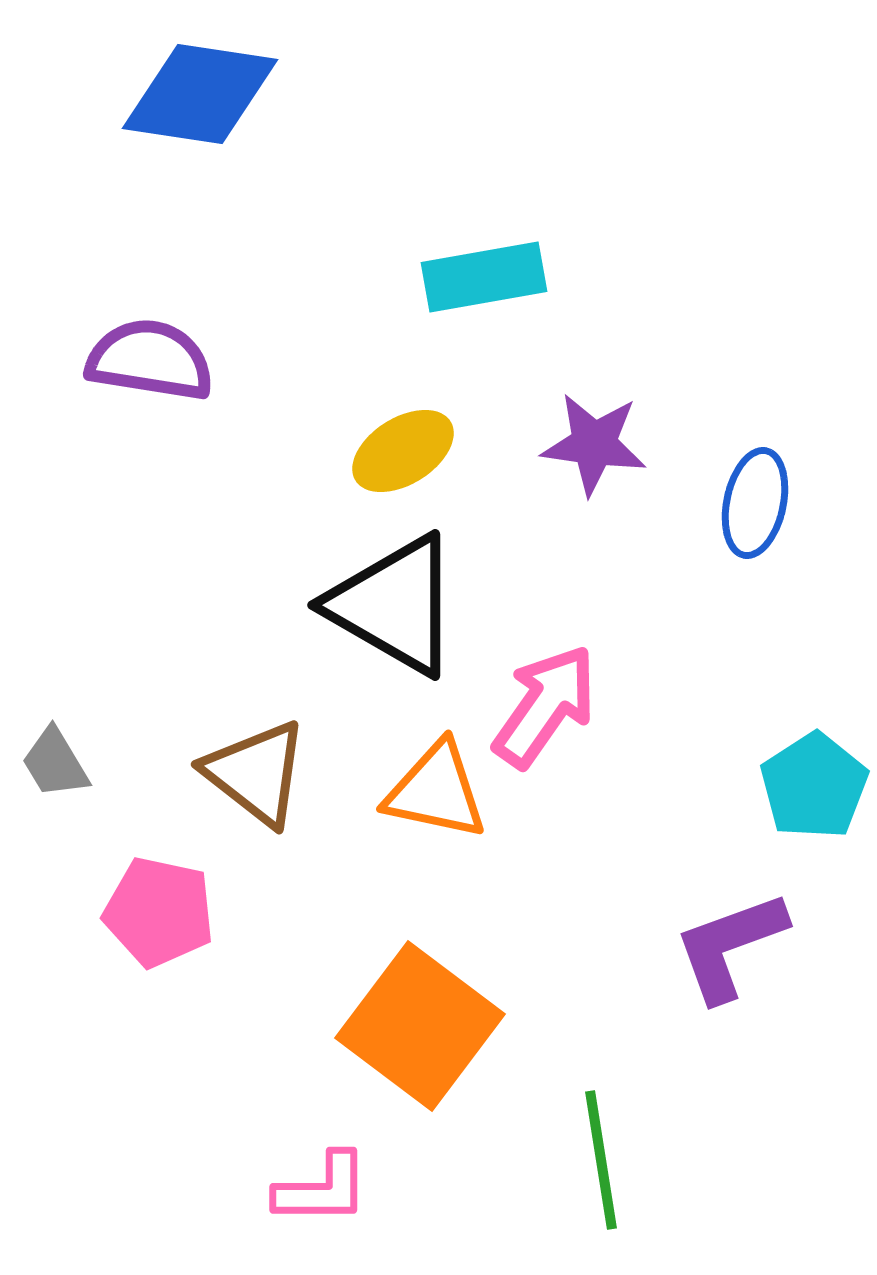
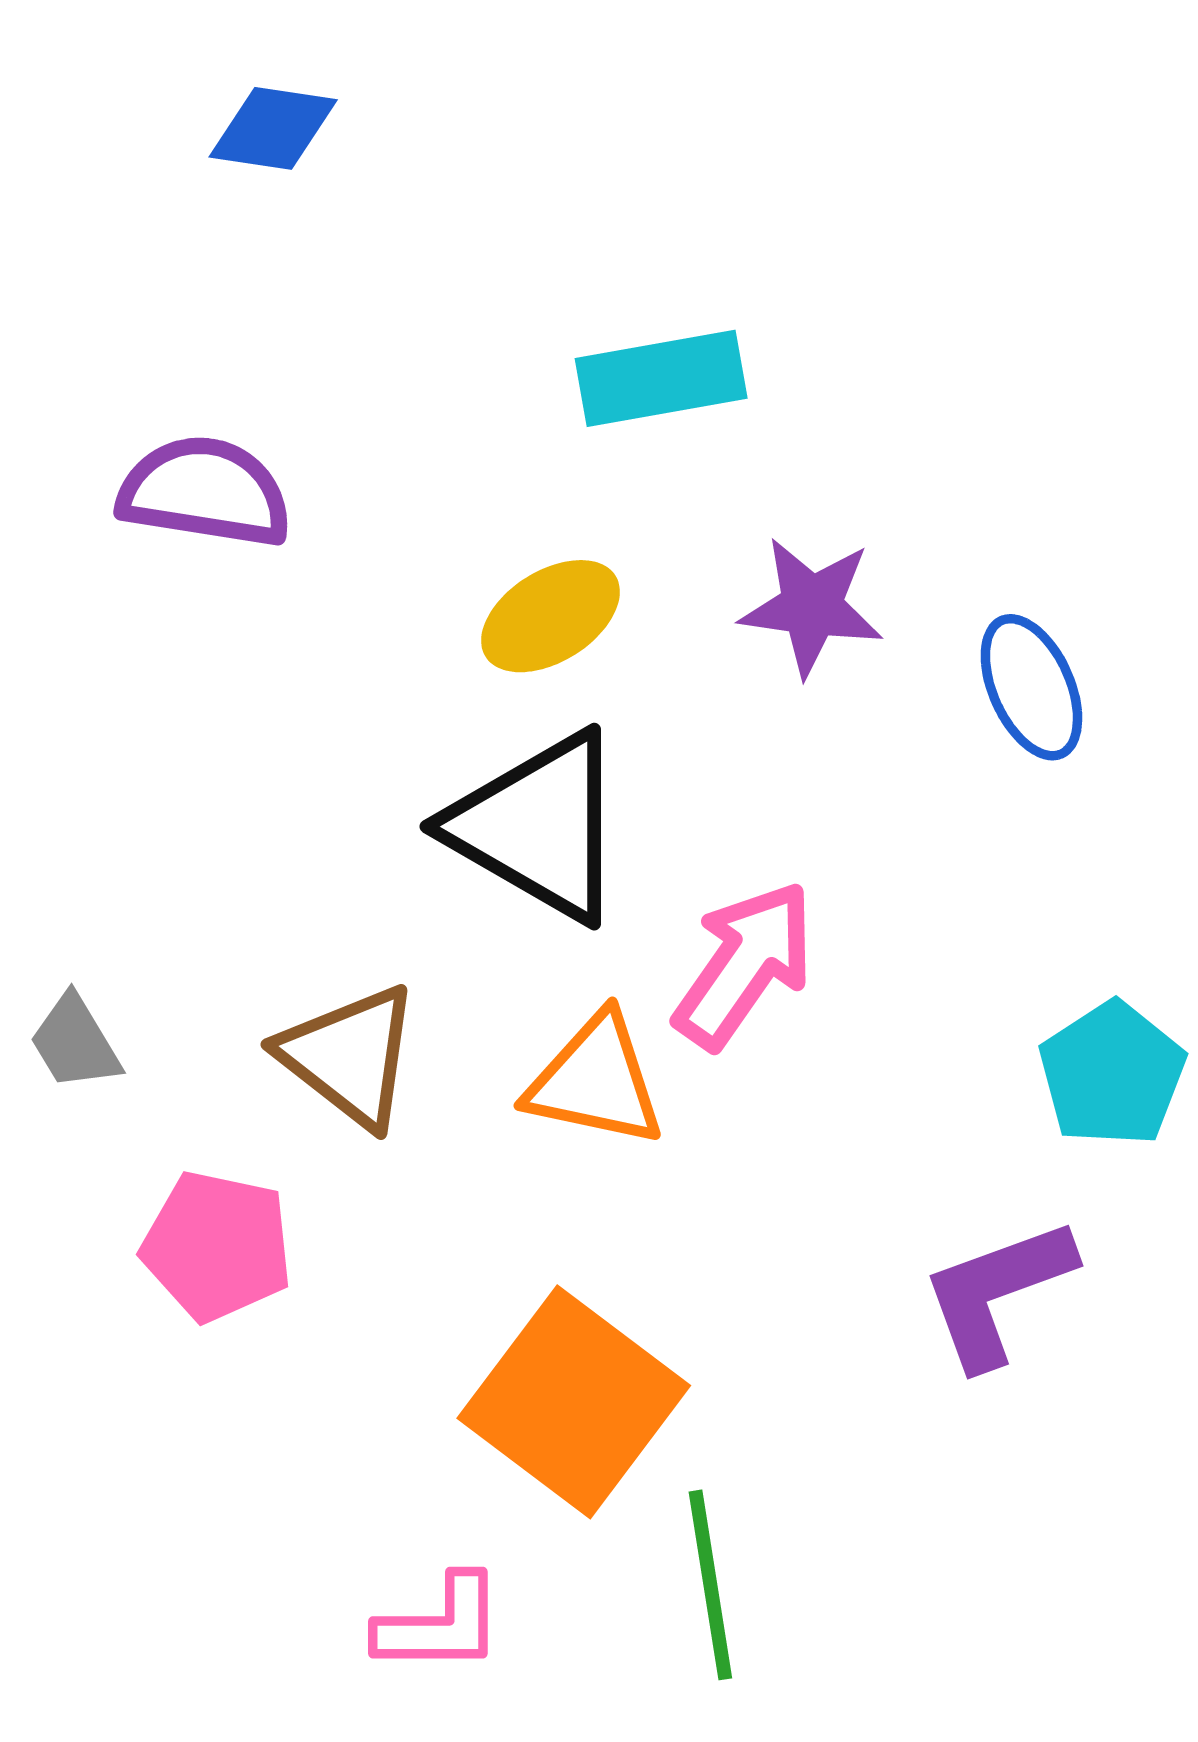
blue diamond: (200, 94) -> (273, 128), size x0.6
blue ellipse: (755, 503) -> (1031, 687), turned -36
green line: (601, 1160) -> (710, 1585), moved

